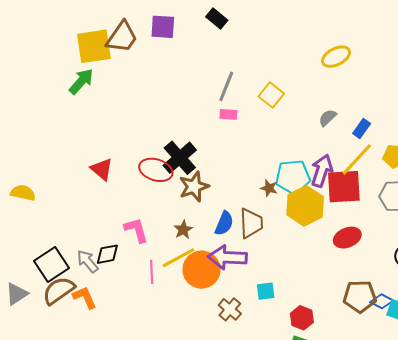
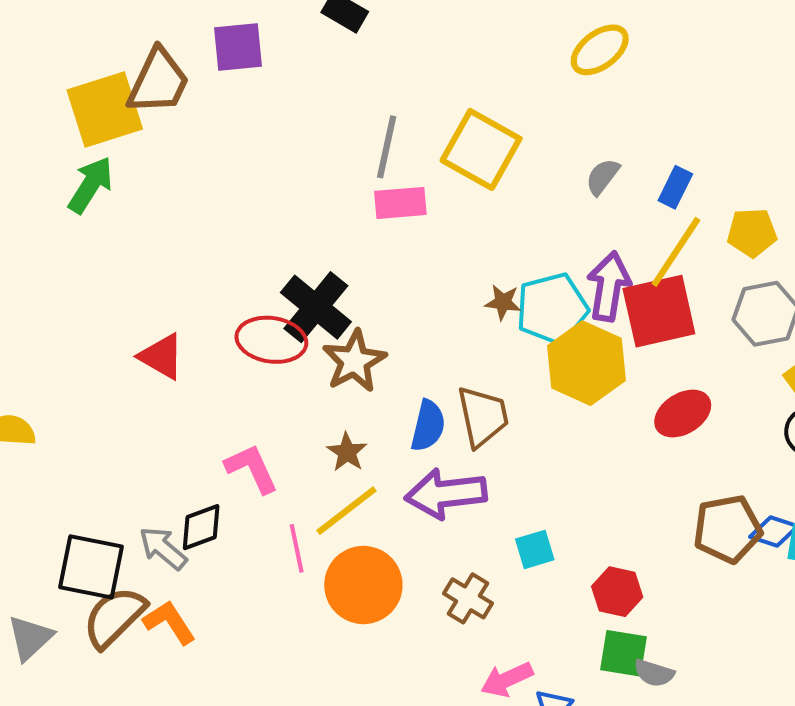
yellow square: (271, 95) -> (481, 149), size x1.5
pink rectangle: (228, 114) -> (400, 203), size x1.4
brown star: (269, 188) -> (503, 302), moved
black square: (51, 265) -> (91, 567), turned -36
orange circle: (202, 270) -> (363, 585), moved

